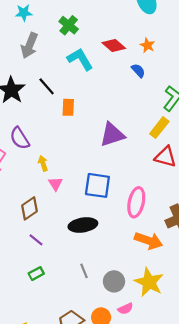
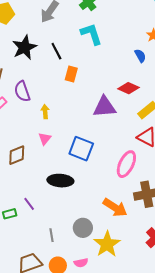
red diamond: (114, 46) -> (129, 88), moved, turned -30
yellow arrow: (43, 163) -> (45, 112), moved
pink ellipse: (136, 202) -> (126, 164), moved
purple line: (36, 240) -> (29, 204), moved
gray line: (84, 271) -> (51, 235), moved
gray circle: (114, 281) -> (83, 228), moved

